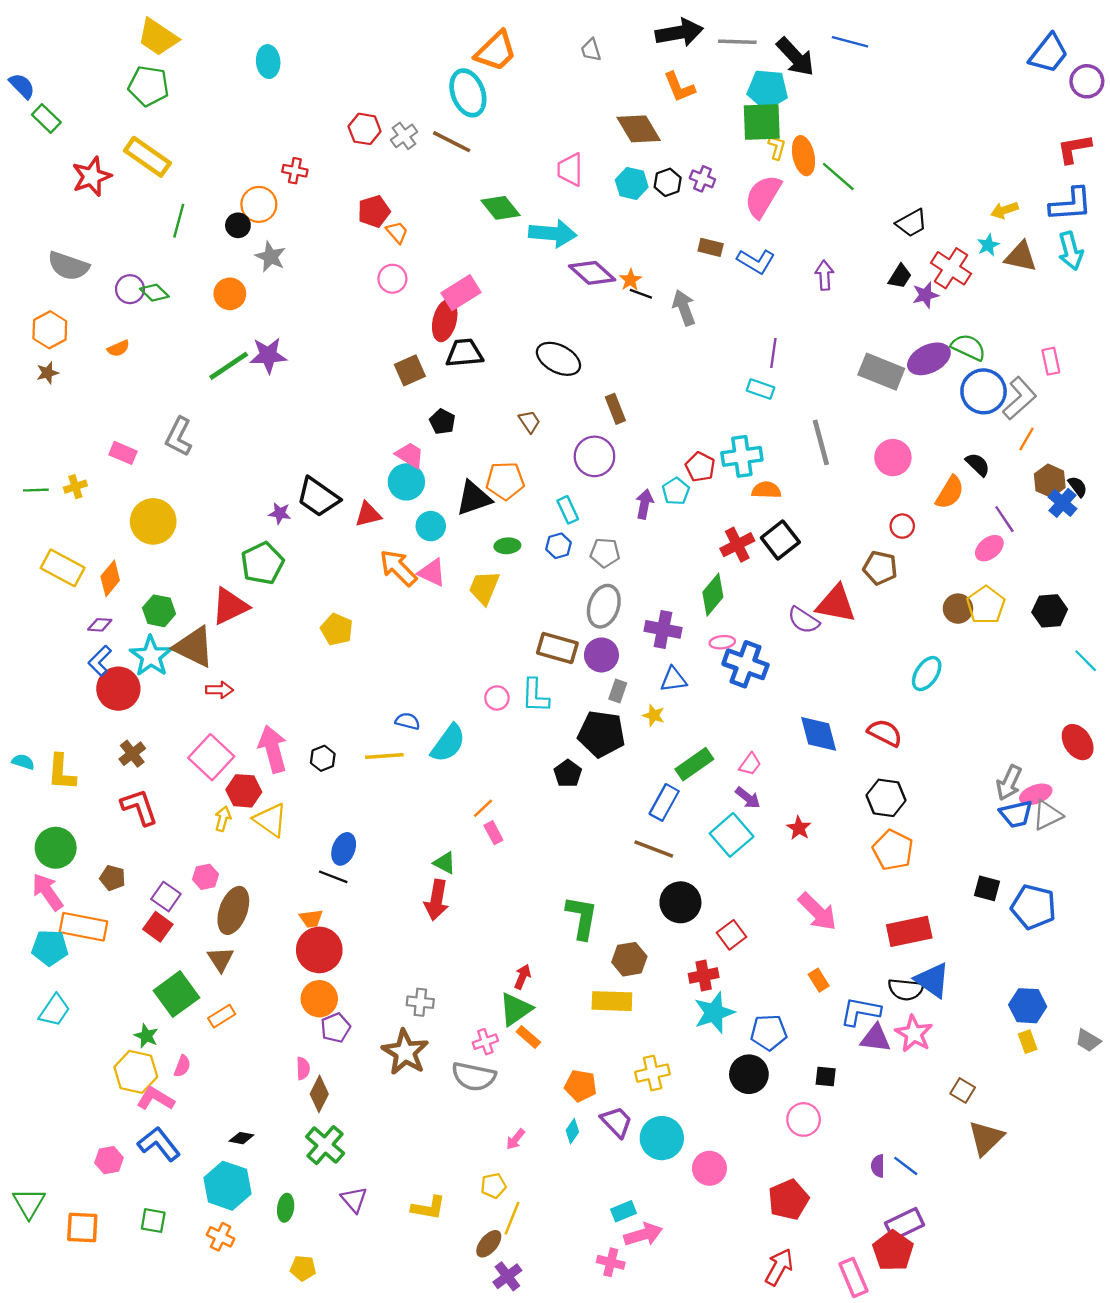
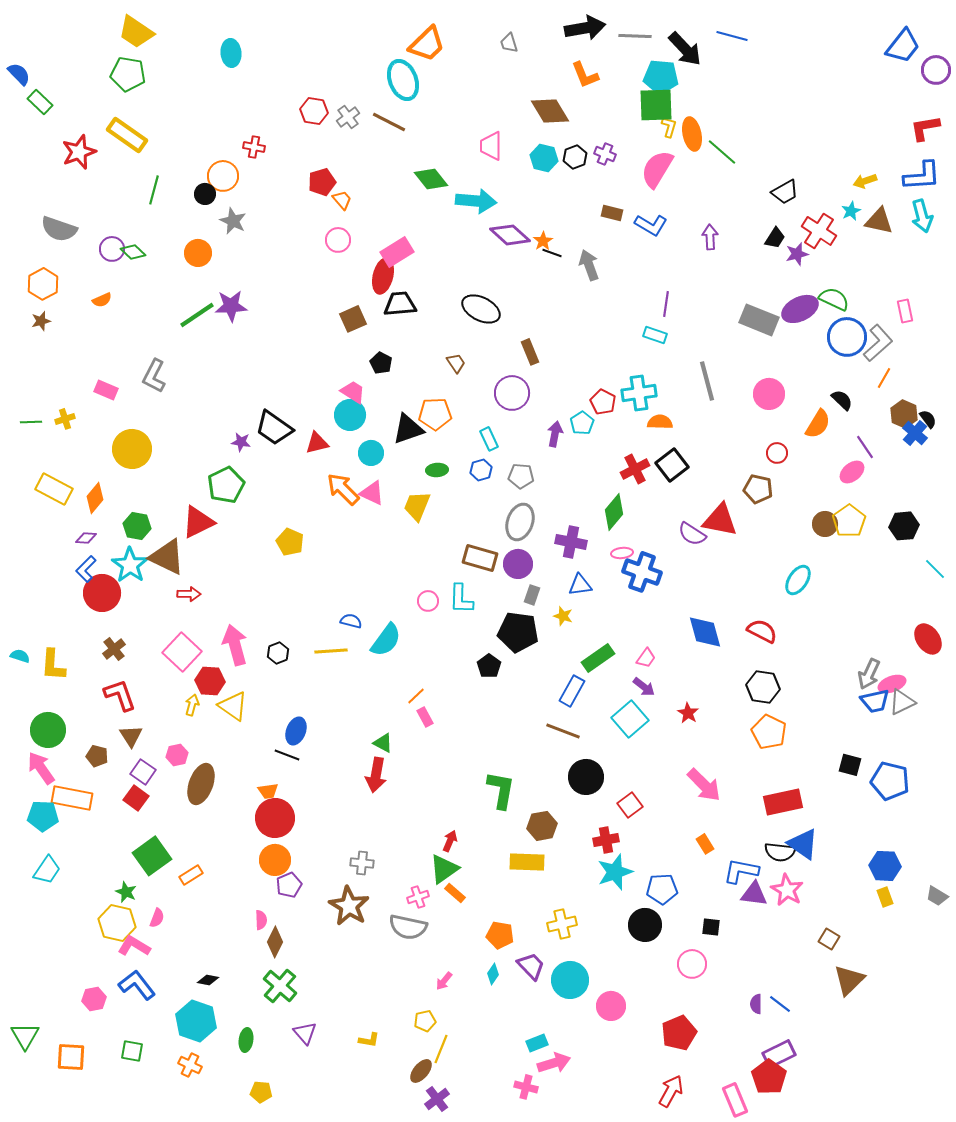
brown triangle: (221, 959) -> (131, 736), moved
yellow L-shape: (428, 1208) -> (369, 1040), size x0.7

